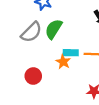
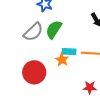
red circle: (33, 76) -> (34, 72), size x1.5

